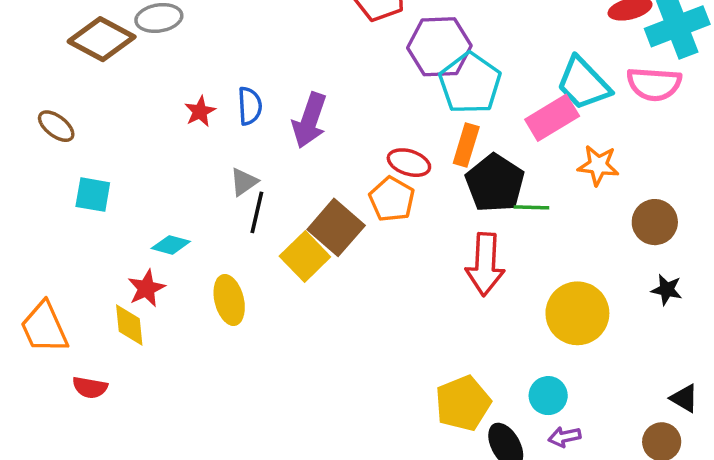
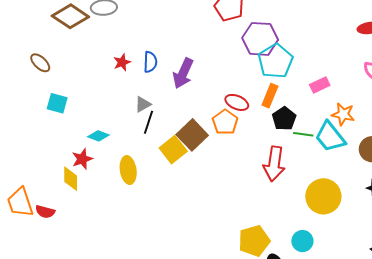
cyan trapezoid: (583, 83) -> (330, 137), moved
pink rectangle: (552, 118) -> (320, 85), size x0.7
black pentagon: (495, 183) -> (284, 119), size x0.7
orange trapezoid: (44, 327) -> (20, 202), moved

